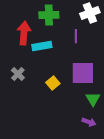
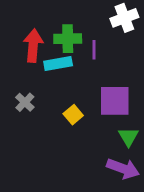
green cross: (49, 15) -> (68, 39), moved
purple line: (76, 36) -> (94, 50), moved
purple arrow: (89, 122) -> (123, 169), size x1.6

